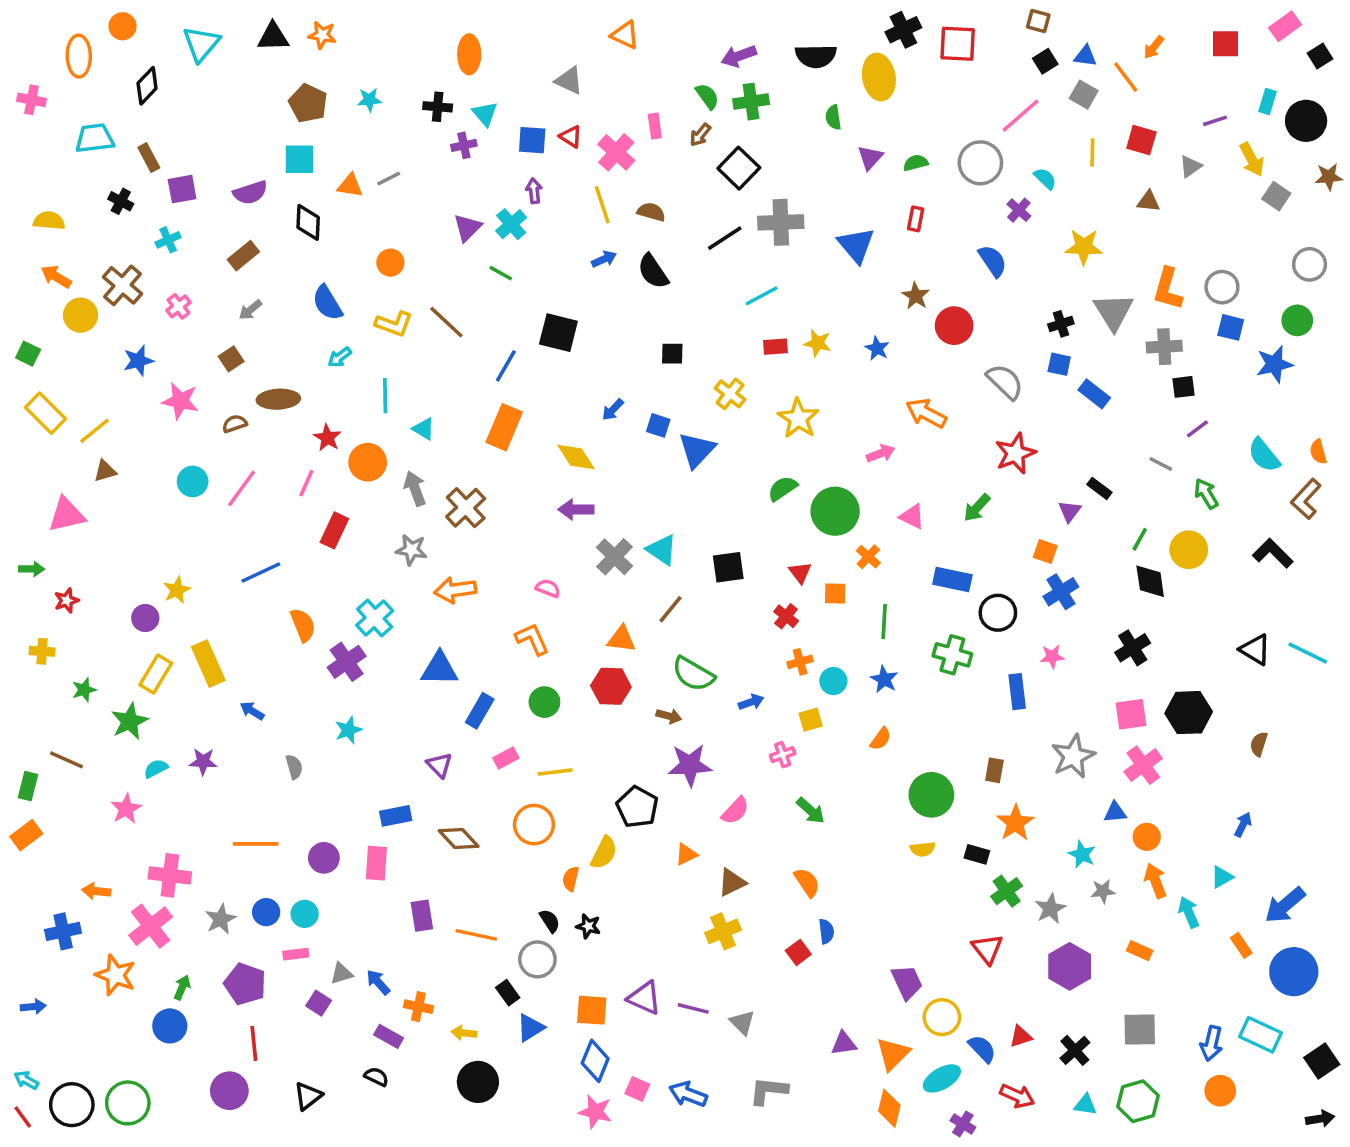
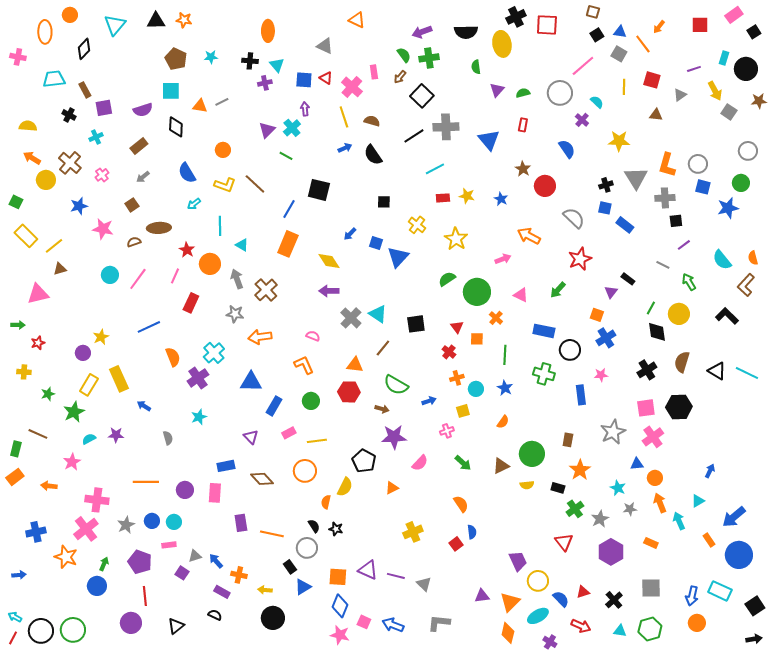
brown semicircle: (1259, 744) -> (682, 362), moved, size x1.5
brown triangle: (732, 882) -> (501, 466), moved
orange arrow: (96, 891) -> (49, 486), moved
red line: (23, 1117) -> (13, 638), turned 64

